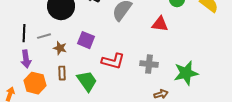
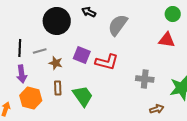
red triangle: (160, 24) -> (167, 40), moved
red L-shape: (113, 61) -> (107, 62), moved

